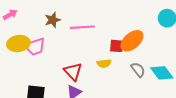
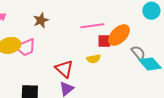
pink line: (82, 27) -> (92, 26), moved
gray semicircle: (138, 70) -> (138, 53), moved

